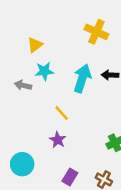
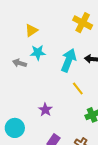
yellow line: (62, 113) -> (78, 89), moved

